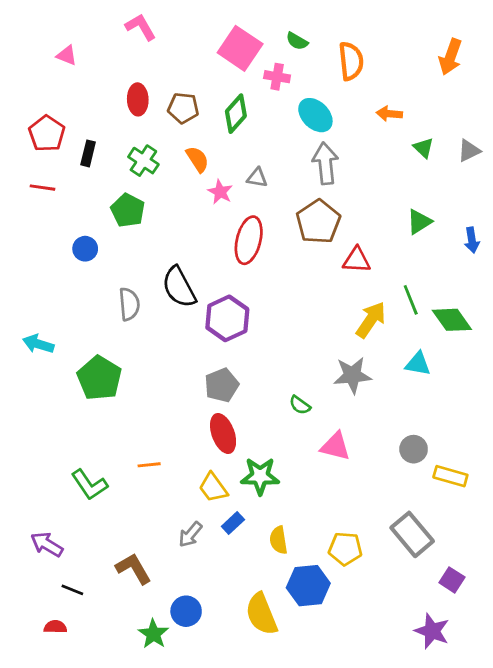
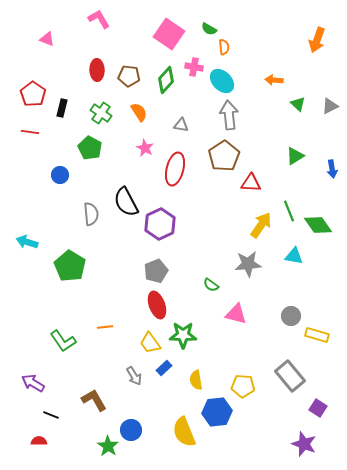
orange semicircle: (351, 61) -> (224, 47), moved, size x0.6
pink cross: (277, 77) -> (194, 67), moved
pink star: (220, 192) -> (145, 148), moved
gray arrow: (190, 534) -> (134, 376), turned -72

